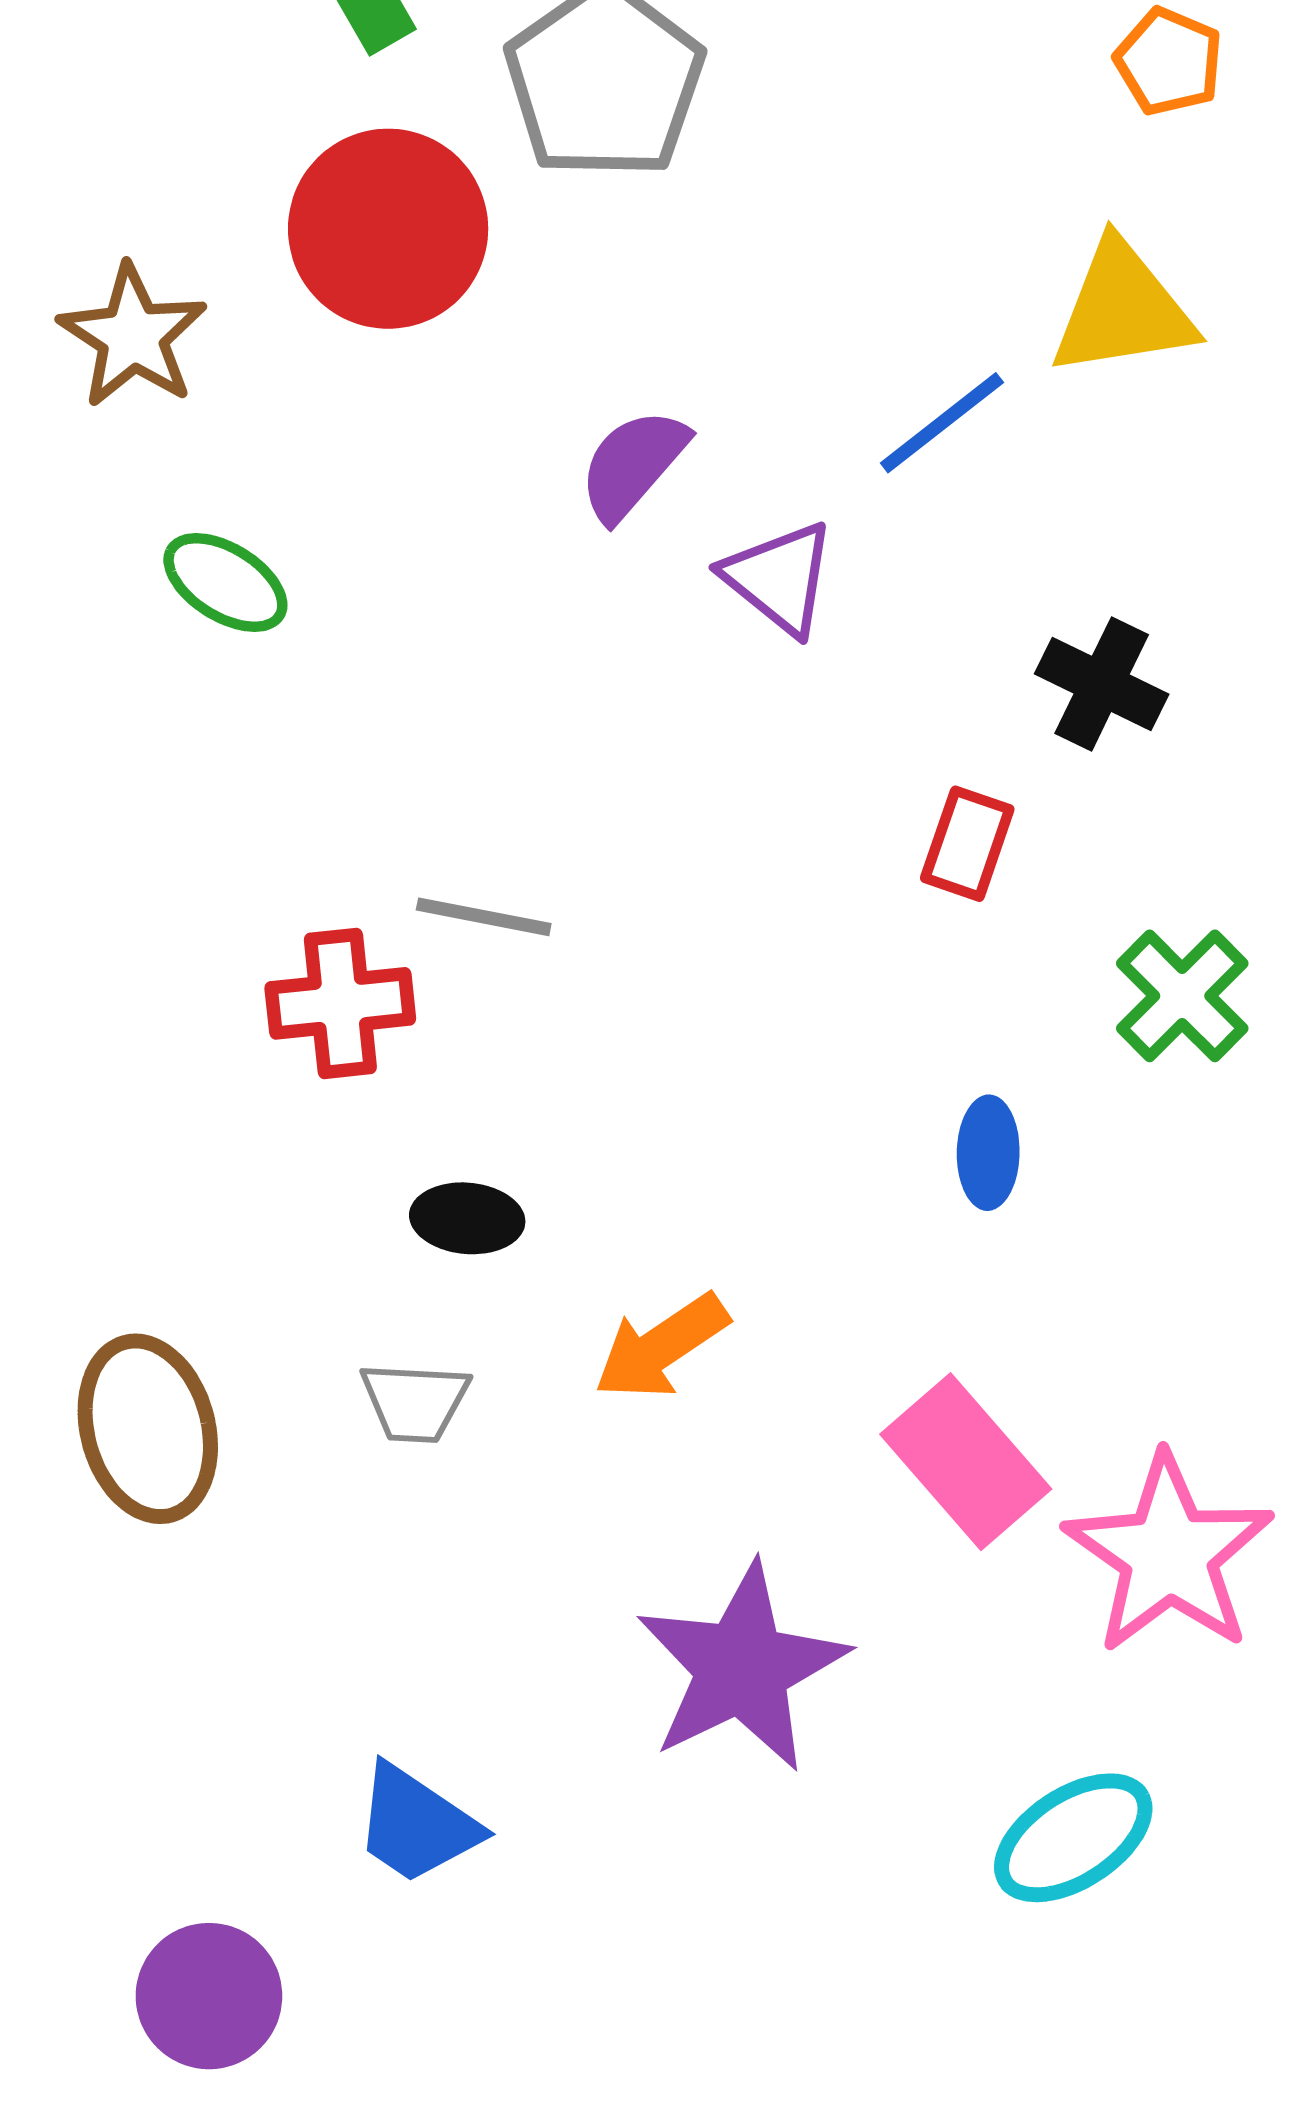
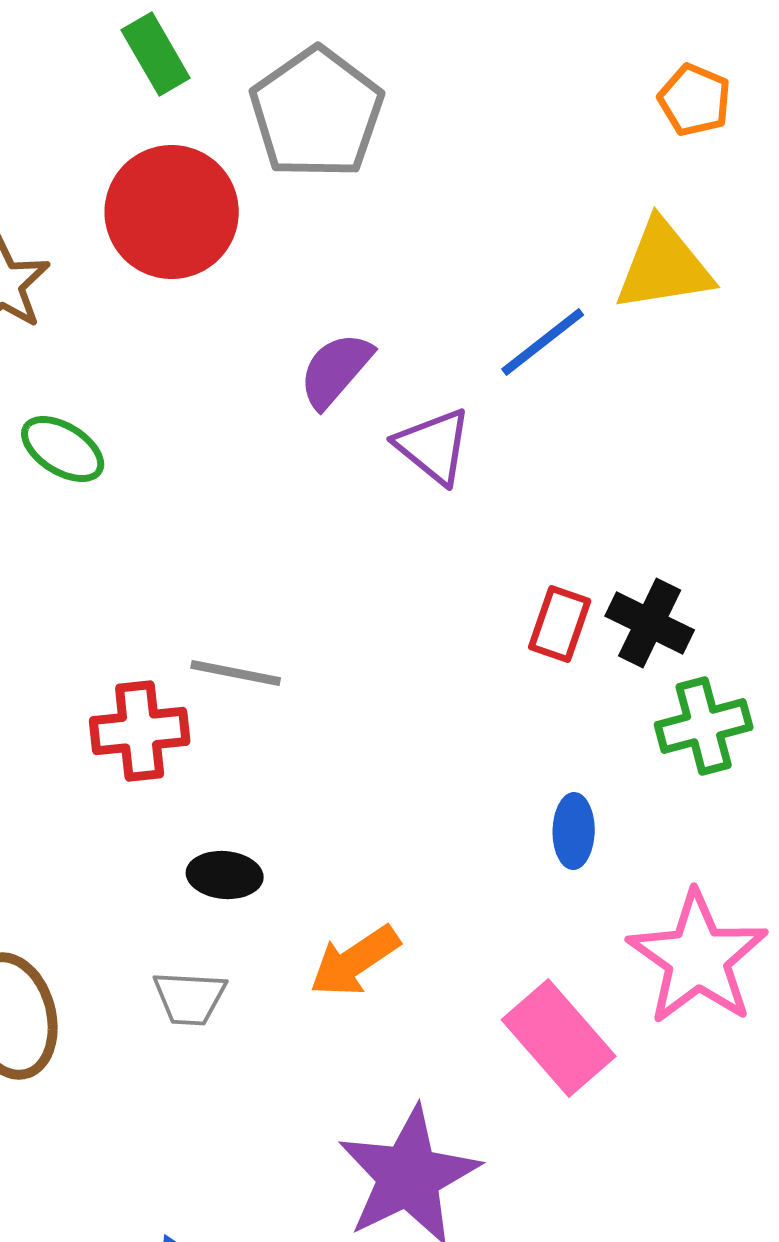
black cross: (1102, 684) -> (650, 623), moved
green cross: (1182, 996) -> (704, 726), turned 30
pink star: (1169, 1554) -> (698, 958), moved

